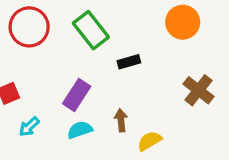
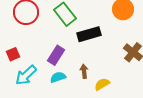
black rectangle: (129, 62) -> (89, 34), size x1.6
cyan arrow: (29, 127) -> (26, 75), size x1.6

